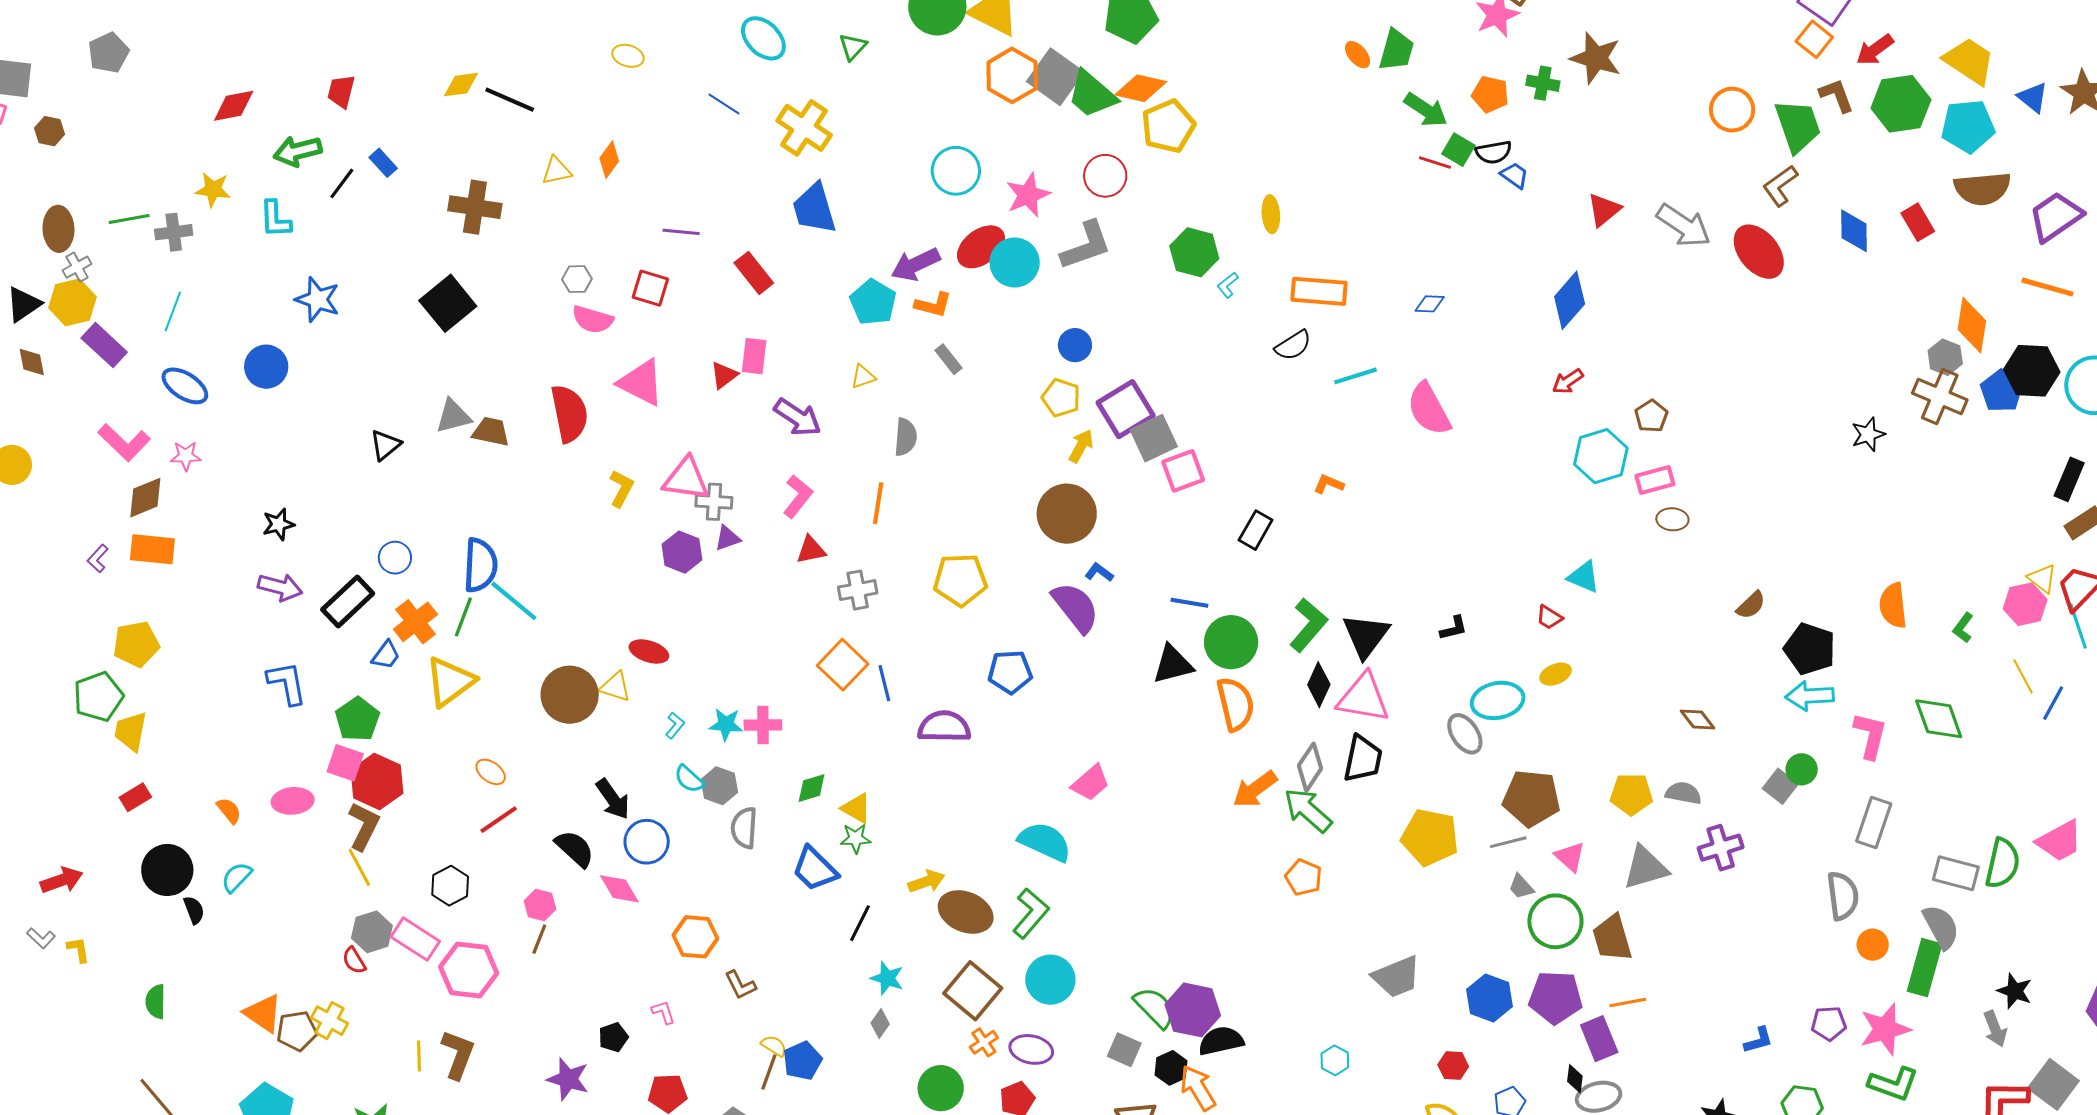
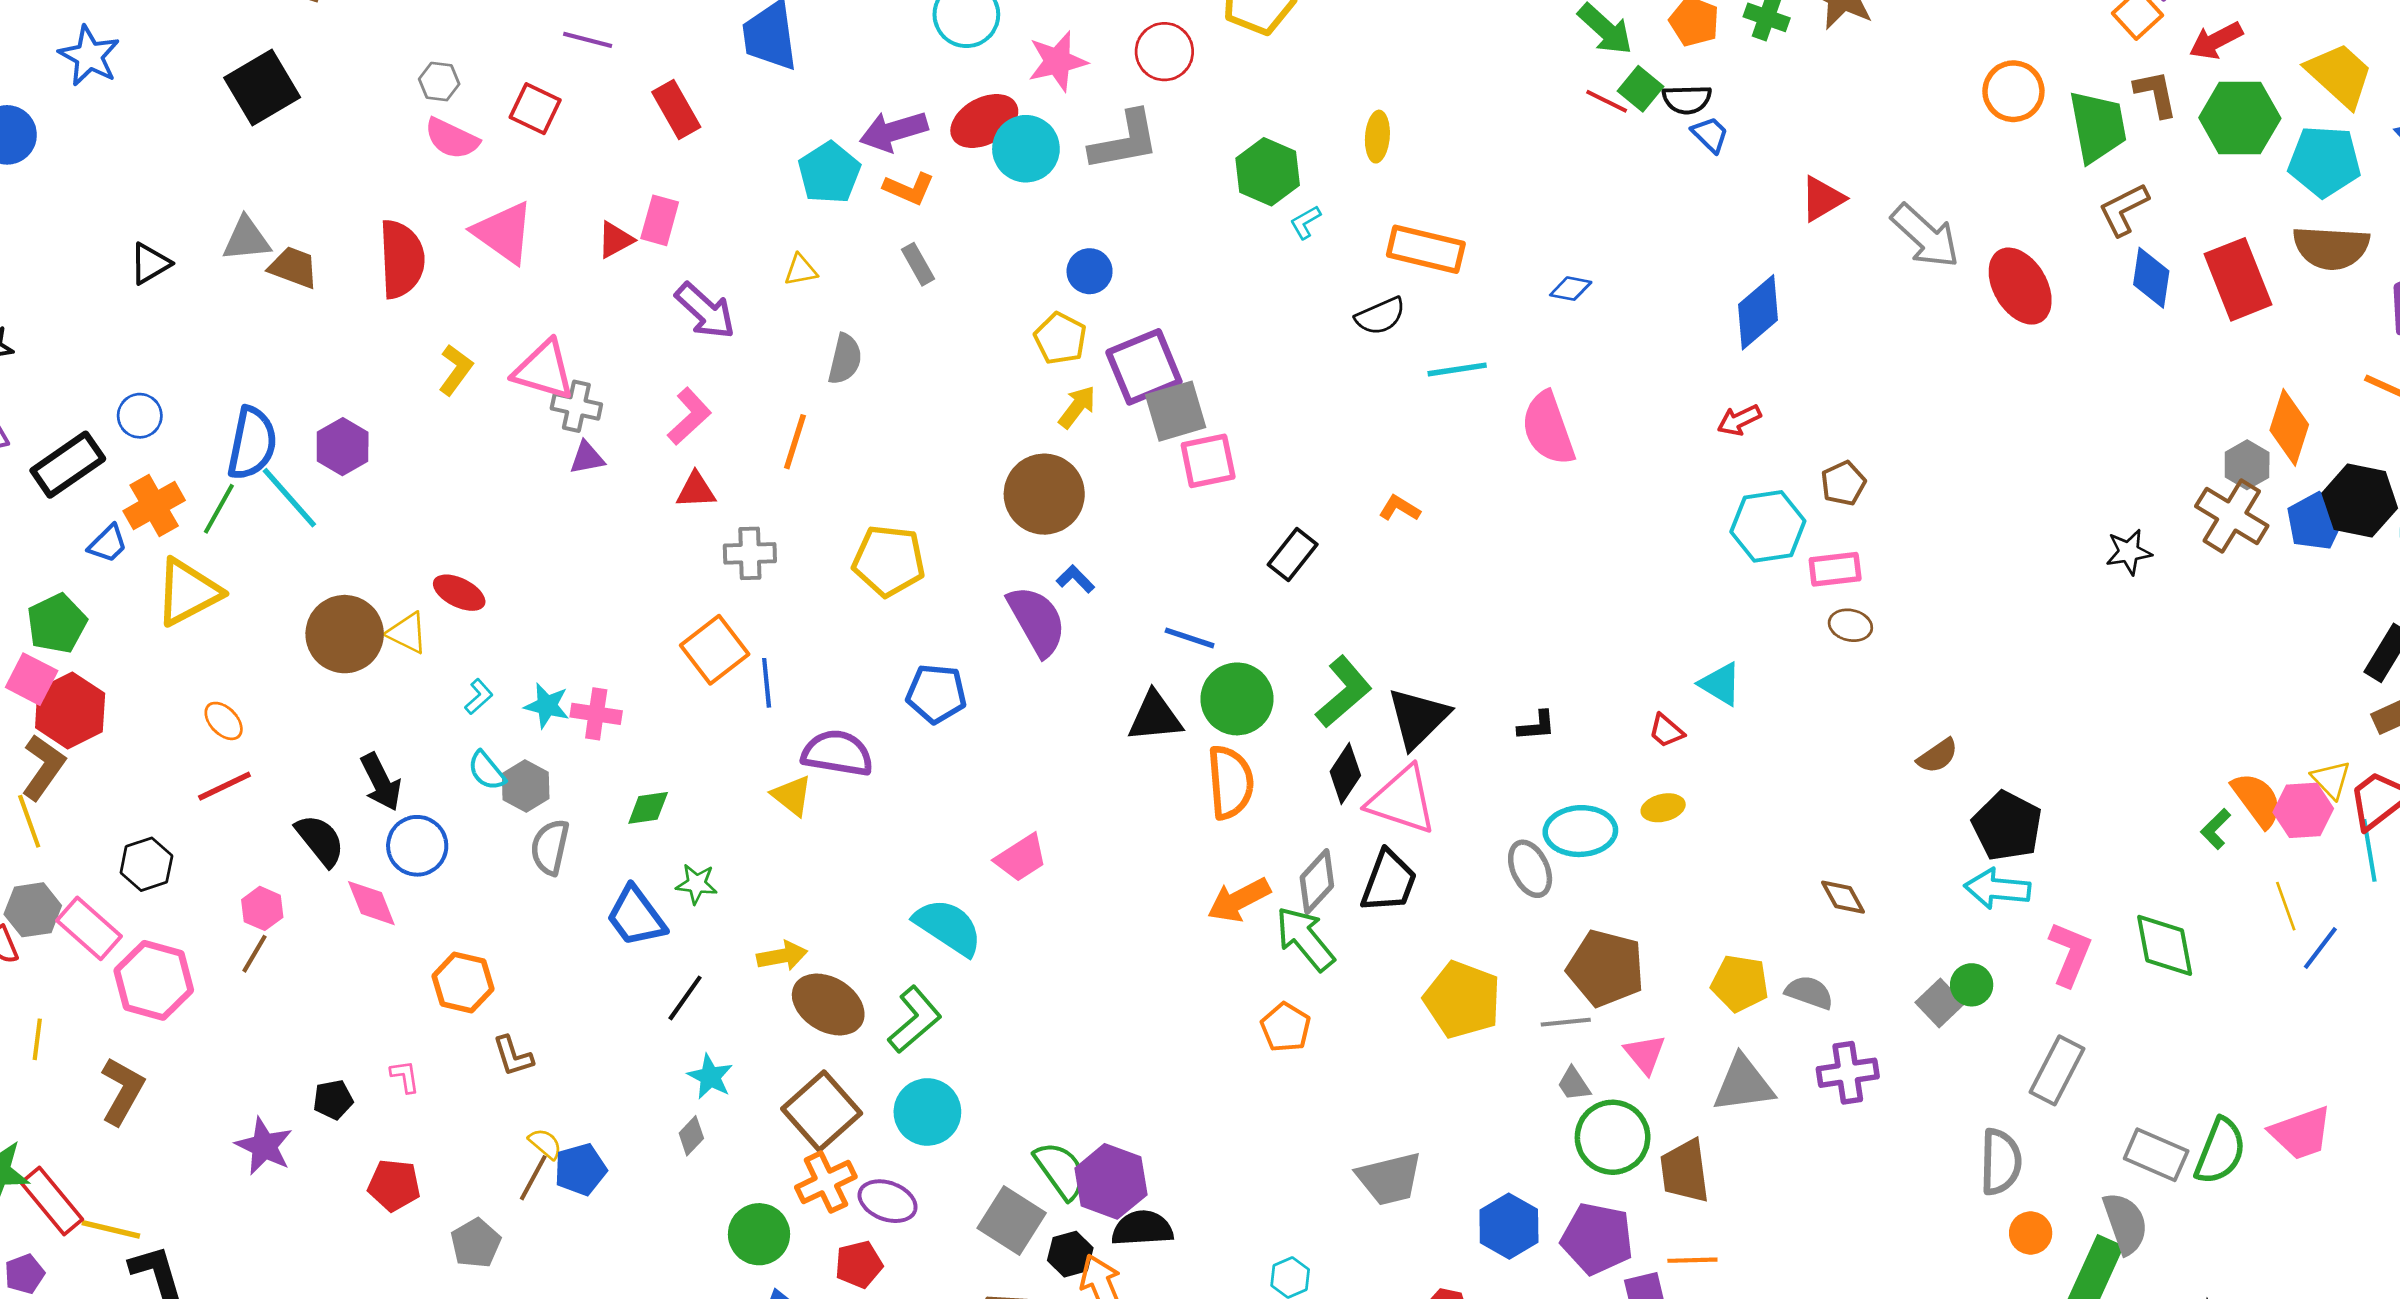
brown L-shape: (1780, 186) -> (2124, 209), moved
red rectangle: (1918, 222) -> (2238, 279), size x1.6
purple hexagon: (682, 552) -> (343, 447), moved
orange semicircle: (1893, 606) -> (2257, 800), moved, turned 141
yellow triangle: (856, 808) -> (792, 796), moved
orange cross: (984, 1042) -> (826, 1182), size x1.5
gray square: (1124, 1050) -> (1012, 1220), size x1.4
yellow line: (419, 1056) -> (37, 1039), moved

